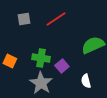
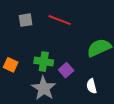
red line: (56, 19) -> (60, 20), turned 55

